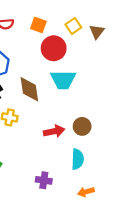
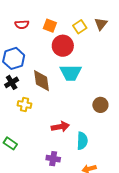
brown triangle: (97, 32) -> (101, 24), moved
brown circle: (82, 126) -> (100, 105), moved
red arrow: (54, 131) -> (60, 127), moved

